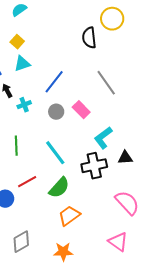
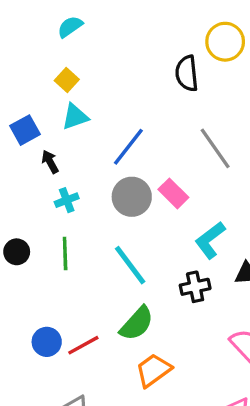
cyan cross: (24, 105) -> (67, 200), moved
gray circle: (56, 112) -> (132, 197), size x1.5
black cross: (94, 166) -> (195, 287), size x0.7
red line: (27, 182) -> (83, 345), moved

